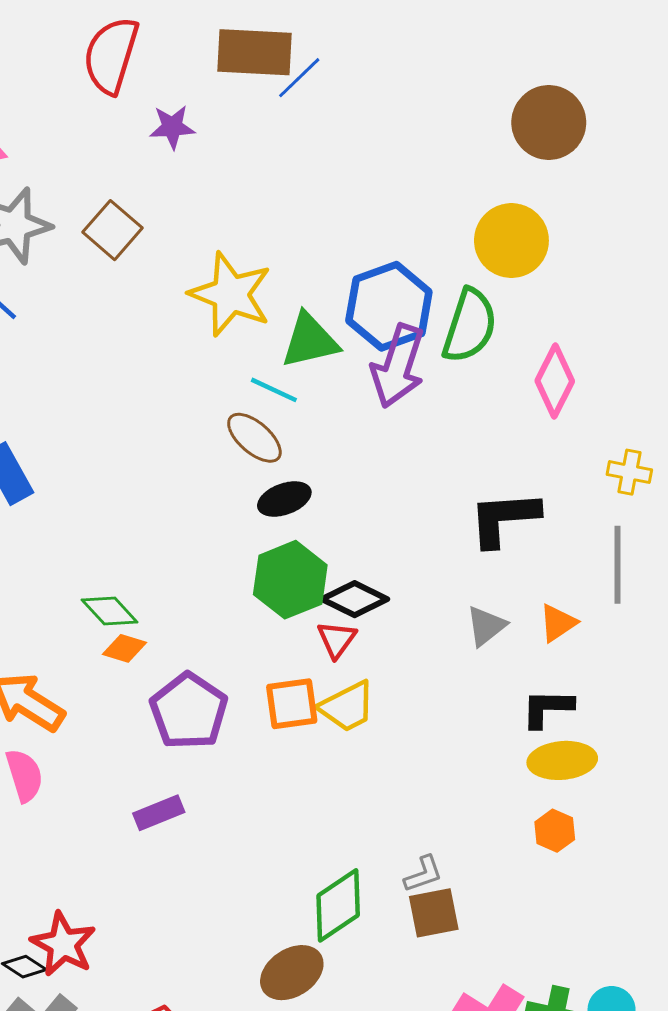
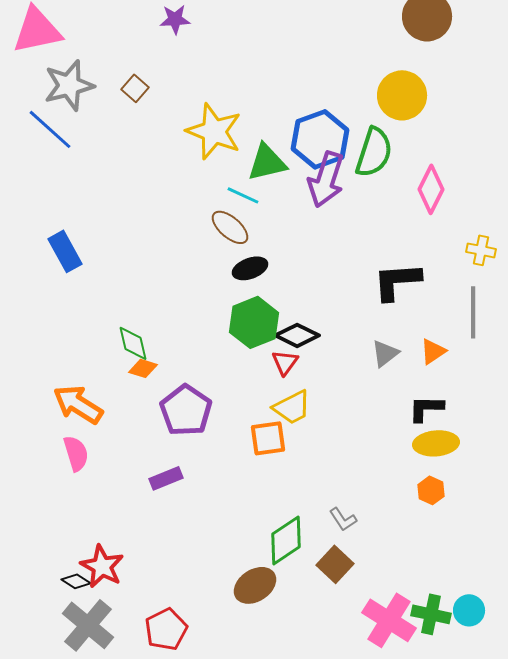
brown square: (113, 230) -> (135, 88), size x0.7
green diamond: (110, 611) -> (133, 343), turned 30
orange square: (292, 704) -> (268, 438), moved
gray L-shape: (423, 874) -> (343, 519), turned 76
brown square: (434, 913) -> (335, 564), moved, turned -36

